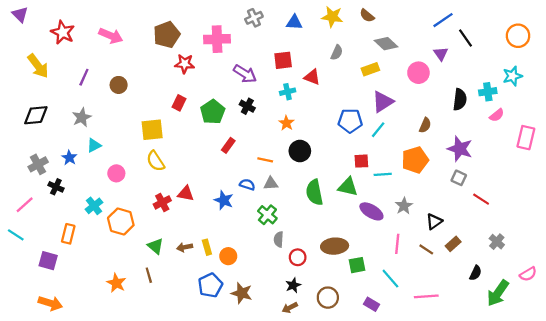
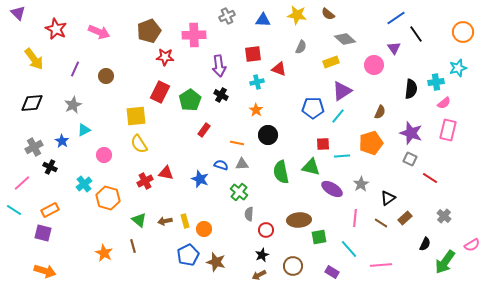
purple arrow: (245, 74) -> (219, 66), turned 50
red rectangle: (179, 103) -> (160, 92), size x1.5
pink rectangle: (526, 138) -> (448, 130), moved
orange rectangle: (68, 234) -> (50, 210), moved, turned 48

